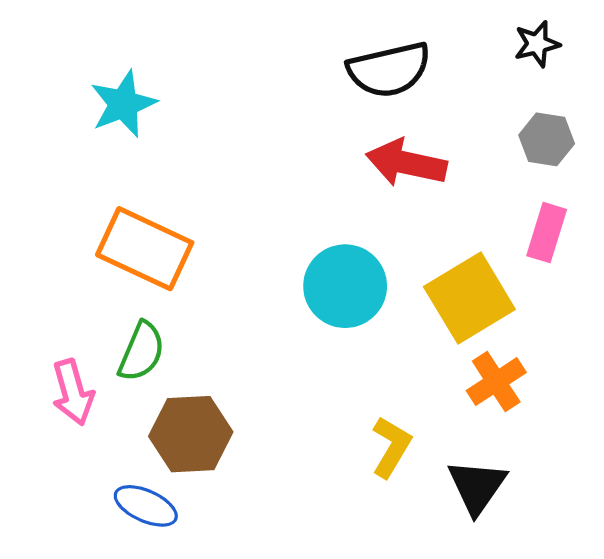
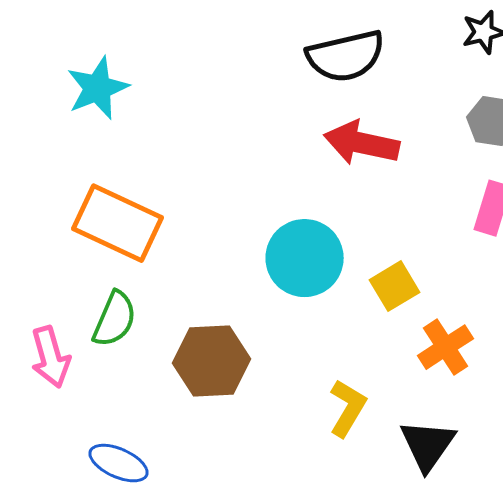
yellow square: (469, 298) -> (395, 286), moved, size x0.6
brown hexagon: (191, 434) -> (212, 361), moved

